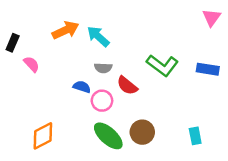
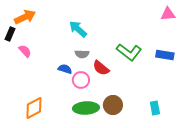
pink triangle: (212, 18) -> (168, 14), turned 49
orange arrow: (65, 30) -> (25, 17), moved
green ellipse: (108, 136) -> (86, 108), turned -45

